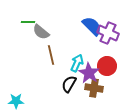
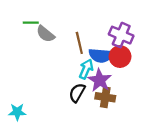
blue semicircle: (92, 26) -> (101, 55), moved, turned 140
brown line: (51, 55) -> (79, 43), moved
red circle: (107, 66) -> (120, 57), moved

